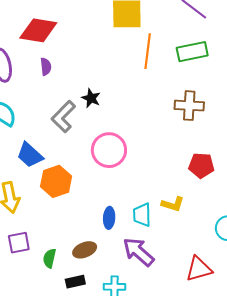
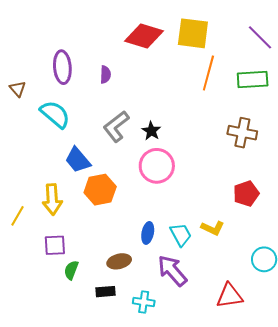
red diamond: (38, 30) -> (144, 36), moved
black star: (91, 98) -> (151, 131), moved
red pentagon: (201, 165) -> (246, 194), turned -30
cyan trapezoid: (142, 215) -> (181, 235), turned 145
green semicircle: (49, 258) -> (71, 270), moved

